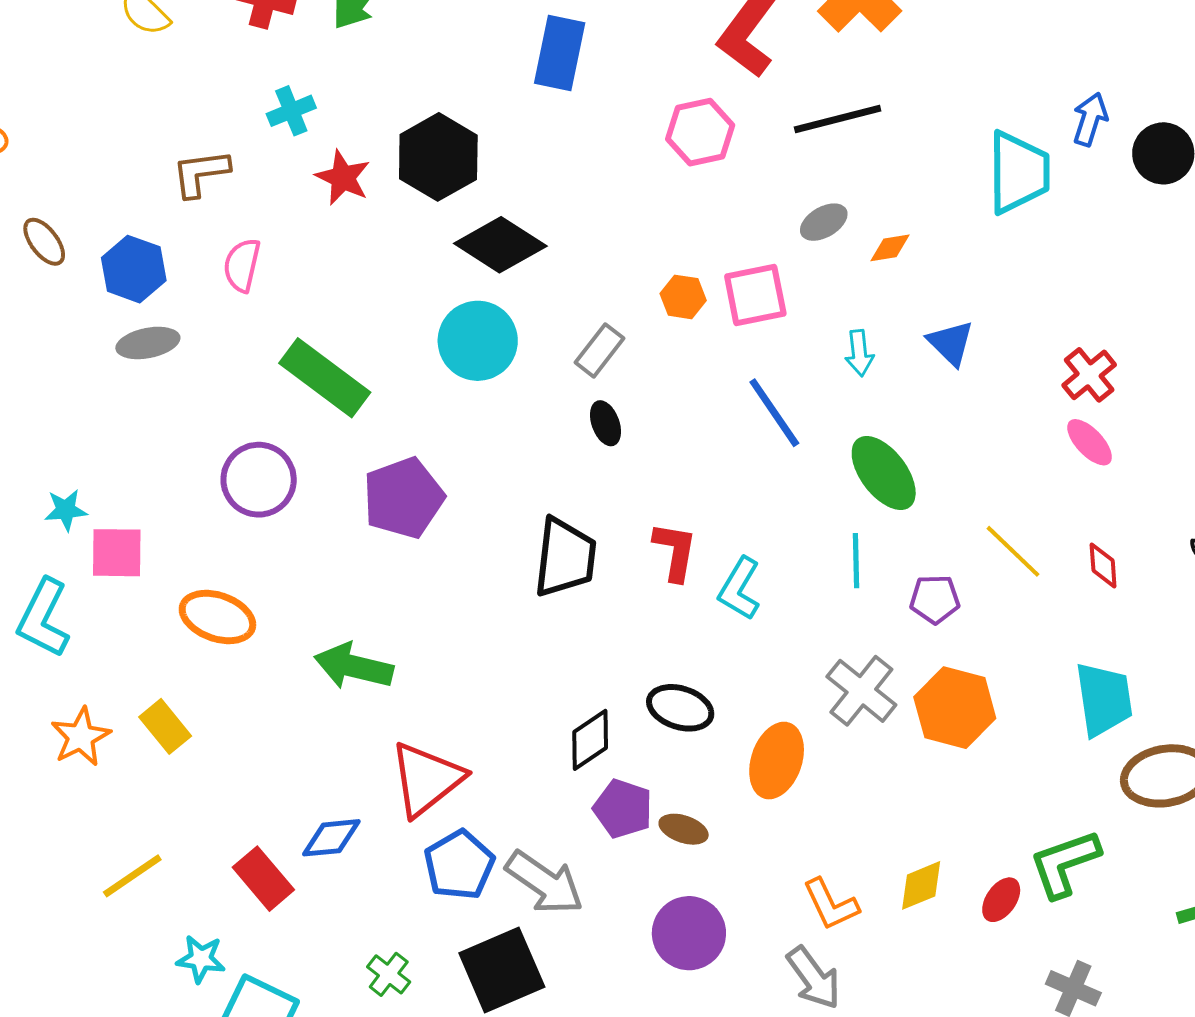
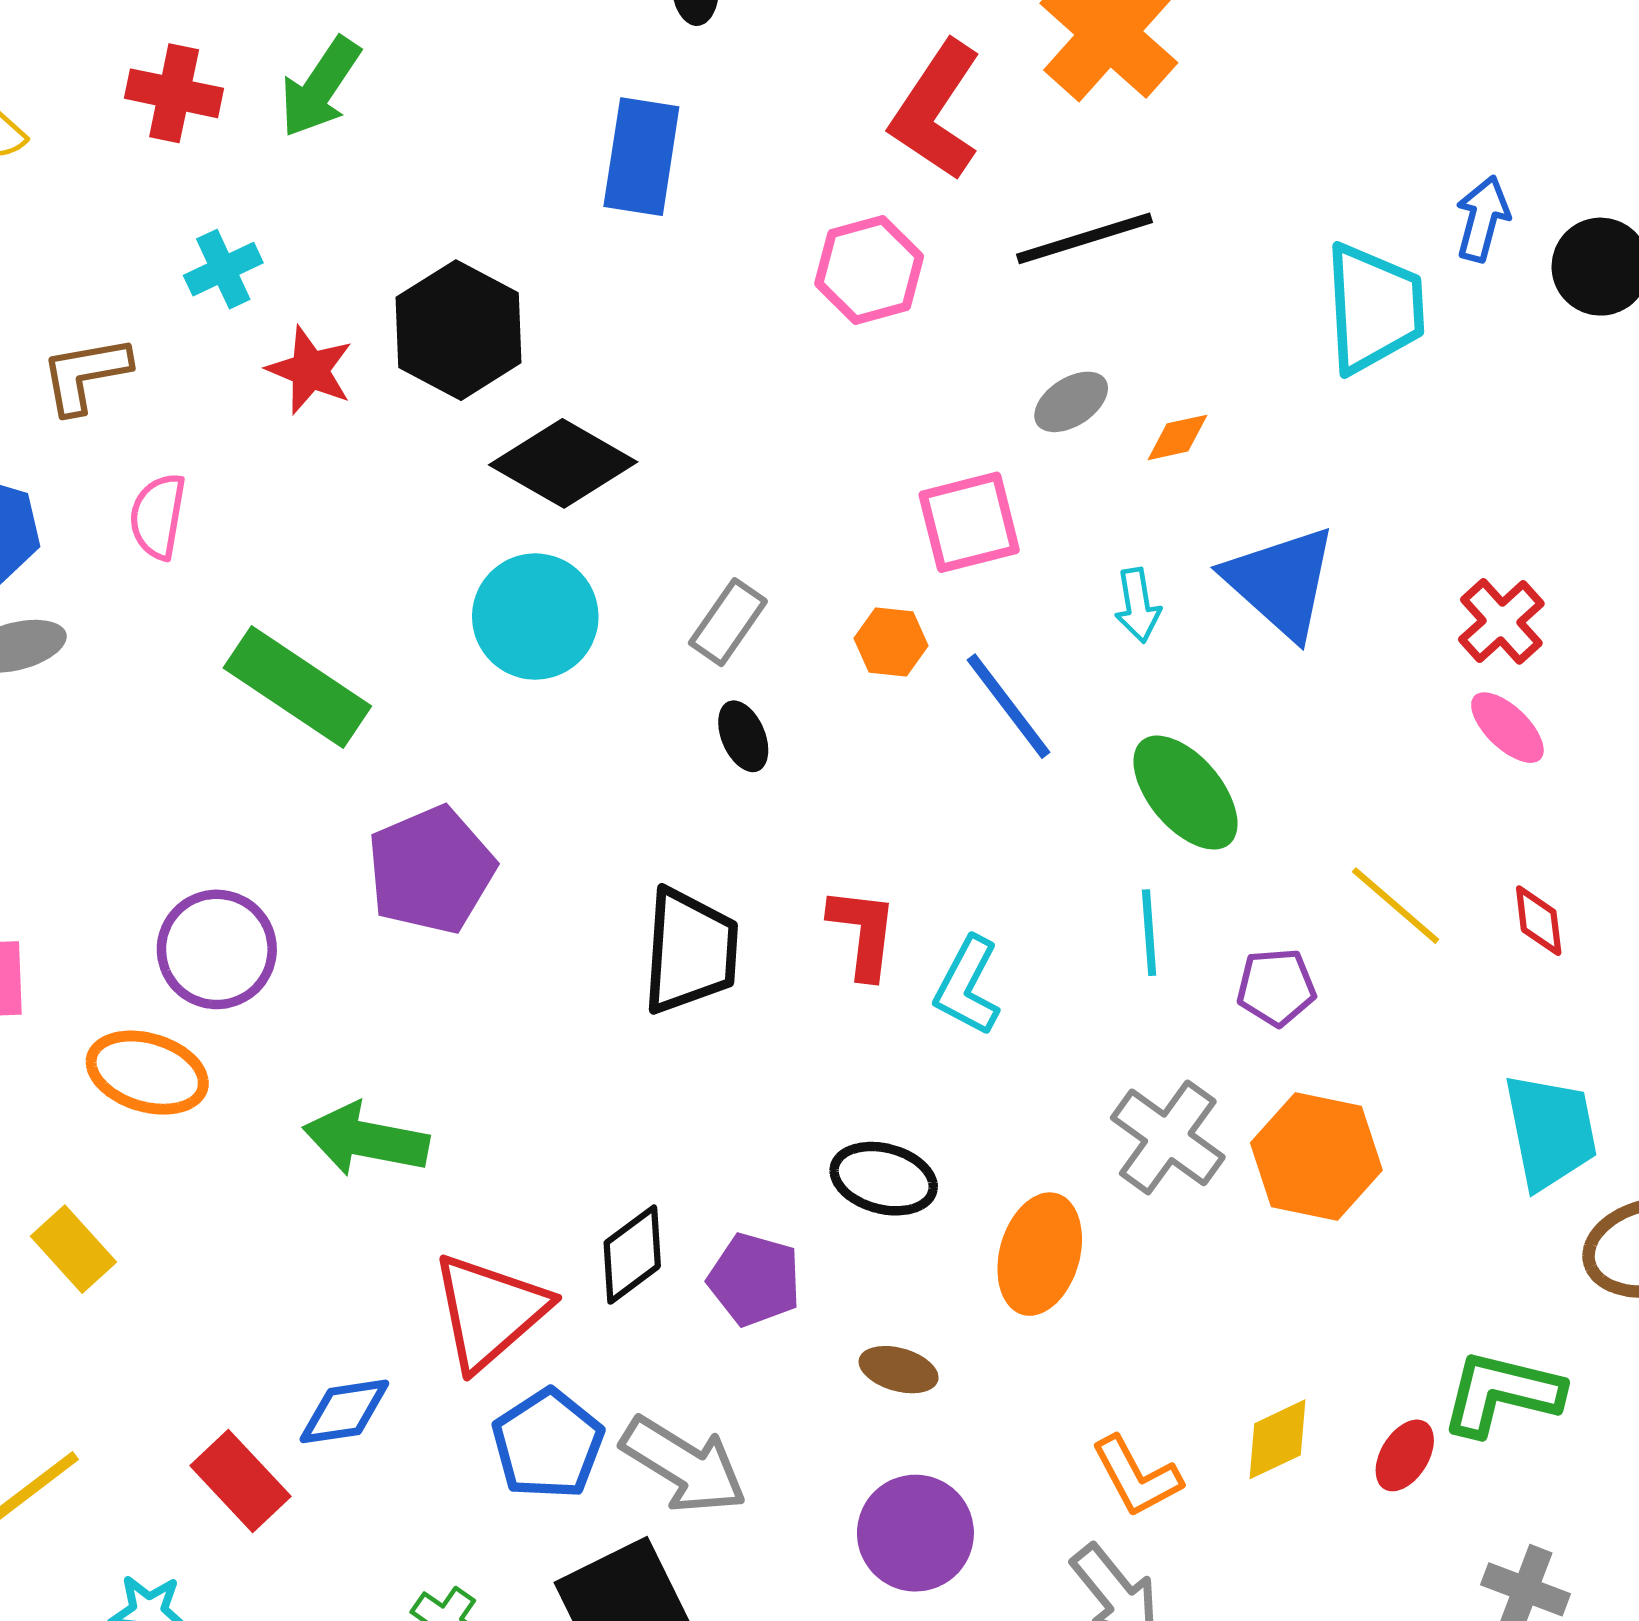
orange hexagon: (683, 297) -> (891, 642), moved
blue triangle: (951, 343) -> (1281, 582), size x1.6
purple circle: (259, 480) -> (217, 949), moved
black diamond: (590, 740) -> (632, 1255), moved
purple pentagon: (623, 809) -> (755, 1279), moved
green L-shape: (1065, 864) -> (1502, 1393), turned 36

